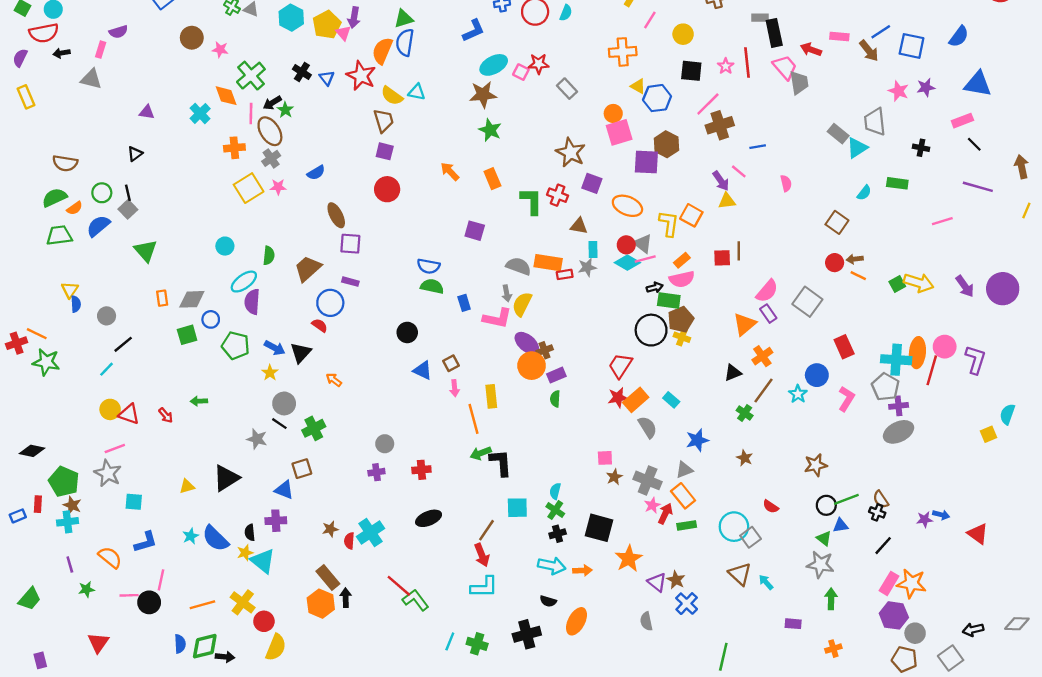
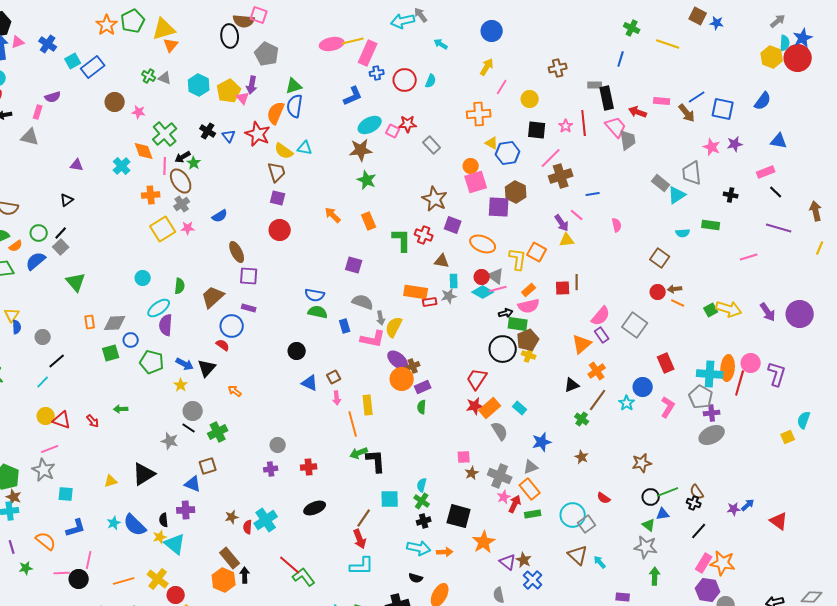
blue triangle: (978, 84) -> (779, 141), size x0.7
black line: (128, 193) -> (61, 233), turned 56
cyan semicircle: (864, 193) -> (683, 233), turned 48
gray semicircle: (519, 266) -> (363, 302), moved
blue arrow: (941, 515) -> (748, 505), turned -56

